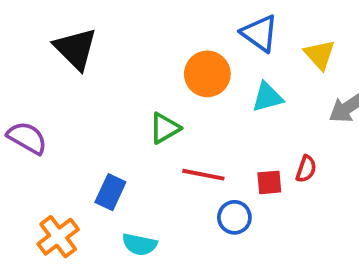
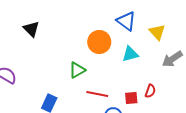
black triangle: (76, 49) -> (31, 29), size x0.7

